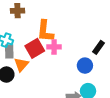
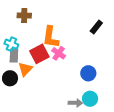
pink cross: (54, 47) -> (59, 53), turned 32
black rectangle: (99, 47) -> (96, 27), moved

